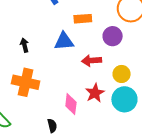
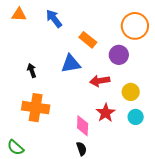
orange rectangle: (83, 19) -> (88, 40), turned 48
cyan circle: (124, 99) -> (136, 117), size x0.6
black semicircle: (52, 126) -> (81, 149), moved

